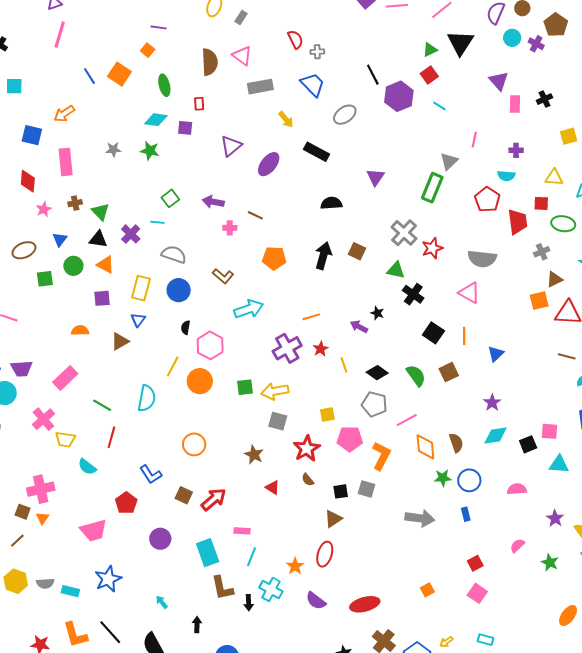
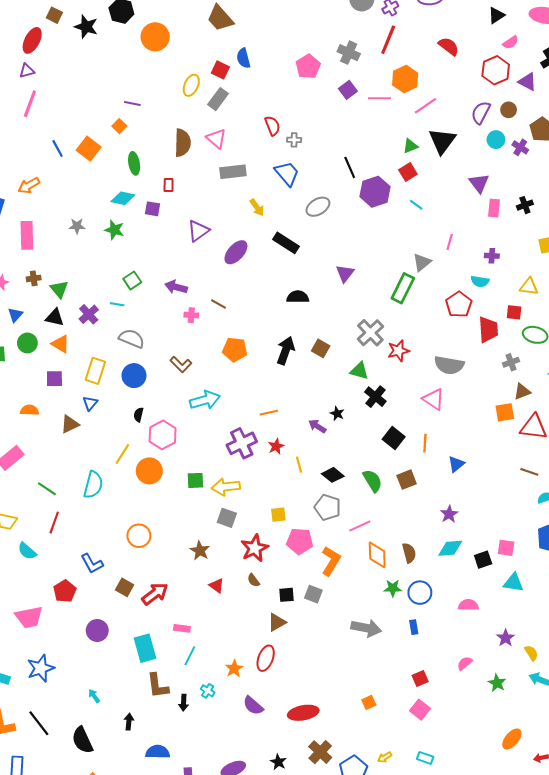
gray rectangle: (241, 17) -> (218, 99), size x1.5
cyan cross: (271, 590) -> (208, 691), size x0.6

